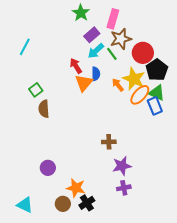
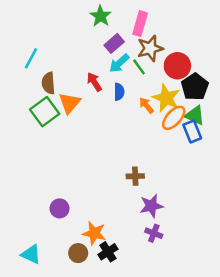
orange triangle: (84, 83) -> (69, 103), moved
green square: (36, 90) -> (45, 112), size x1.6
brown semicircle: (44, 109) -> (48, 83), moved
purple cross: (124, 188) -> (154, 233), turned 32

